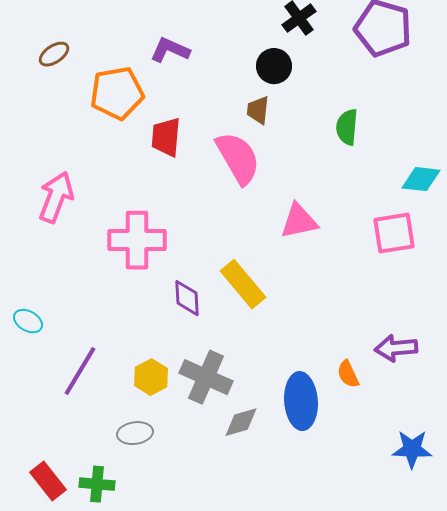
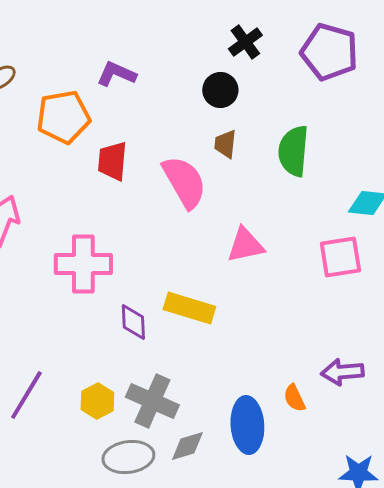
brown trapezoid: (258, 110) -> (225, 144), moved
green semicircle: (347, 127) -> (293, 151), size x1.4
yellow rectangle: (243, 284) -> (189, 308), turned -33
gray ellipse: (135, 433) -> (128, 457), moved, size x1.4

